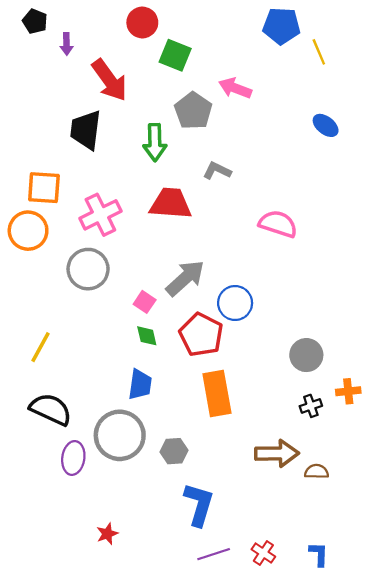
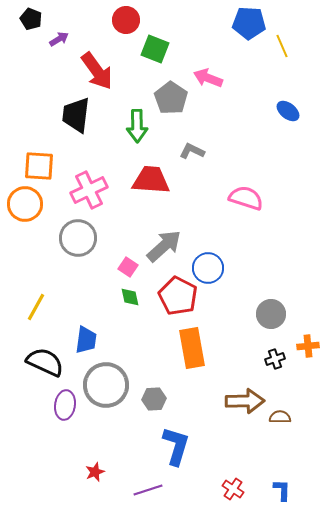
purple arrow: (67, 44) -> (59, 39), turned -120
blue trapezoid: (140, 384) -> (86, 340), moved
purple line: (214, 554) -> (148, 490), moved

